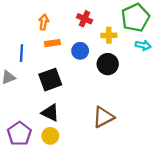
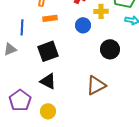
blue circle: (80, 51) -> (83, 25), moved
black circle: (108, 64) -> (110, 49), moved
yellow circle: (50, 136) -> (48, 111), moved

